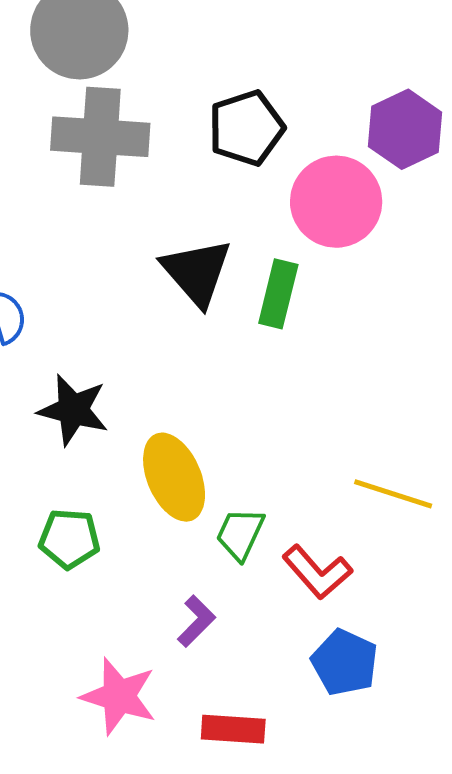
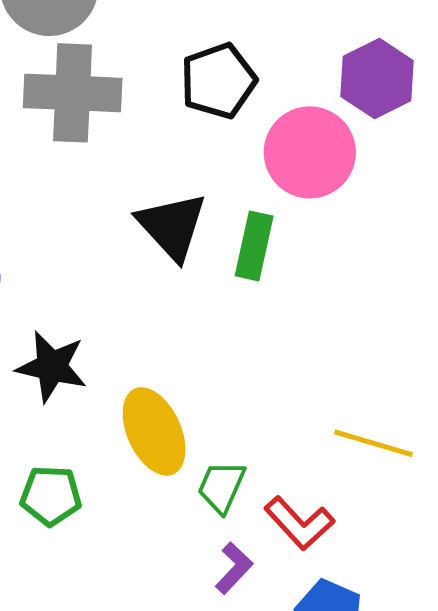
purple L-shape: (196, 621) -> (234, 568), moved

